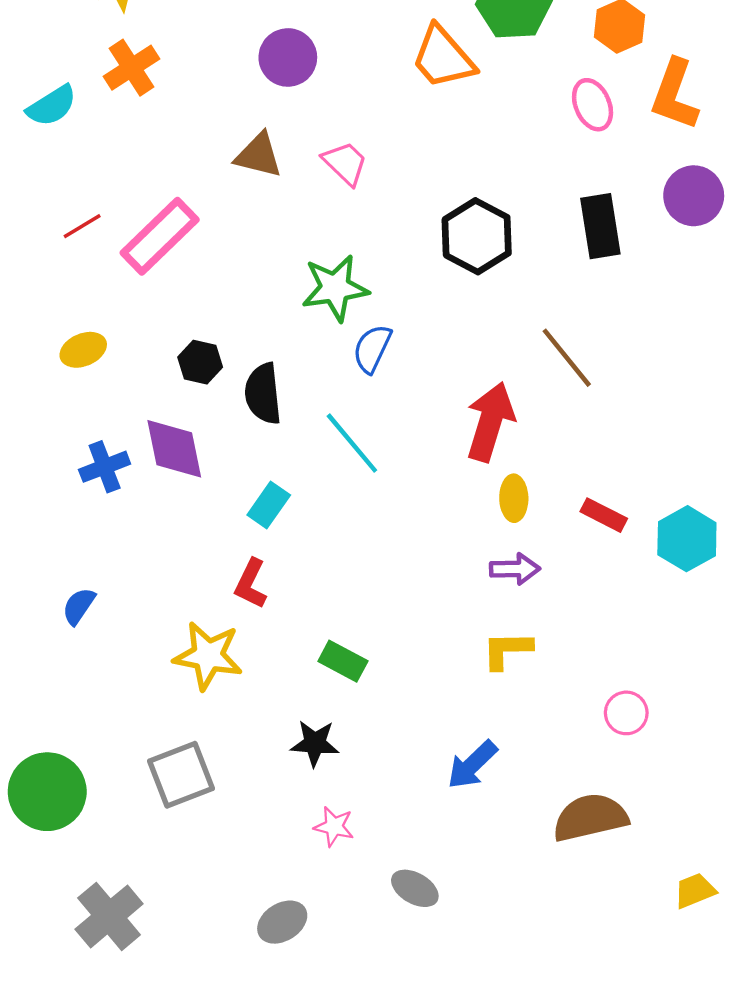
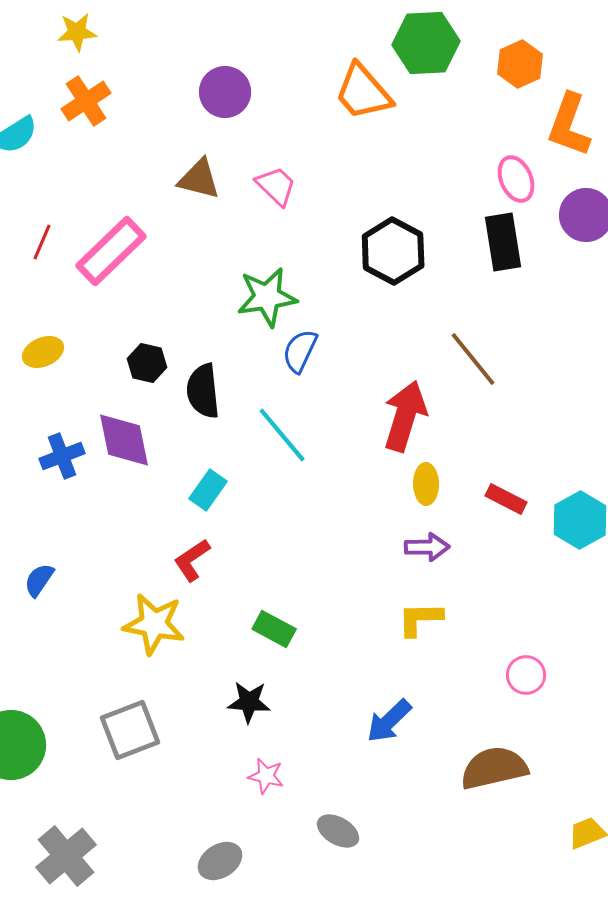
pink ellipse: (593, 105) -> (516, 179), moved
red line: (82, 226) -> (42, 242), turned -36
red L-shape: (251, 584) -> (192, 560), turned 30

